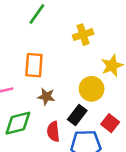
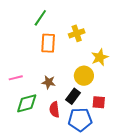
orange rectangle: (34, 65) -> (48, 43), moved
red square: (110, 123) -> (99, 102), turned -32

